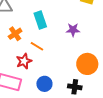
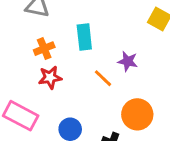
orange line: (37, 46) -> (103, 78), moved
red star: (24, 61) -> (50, 77), moved

